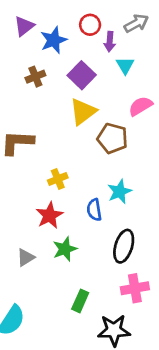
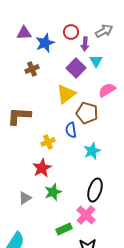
purple triangle: (24, 26) -> (24, 33), turned 35
purple square: (82, 75) -> (76, 68), moved
blue semicircle: (94, 210) -> (71, 130), moved
pink cross: (135, 288) -> (86, 215), moved, turned -36
green rectangle: (80, 301) -> (64, 229), turned 42

